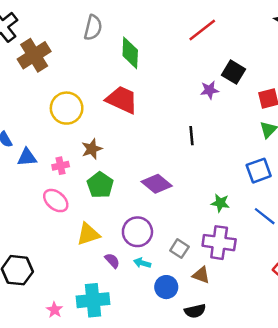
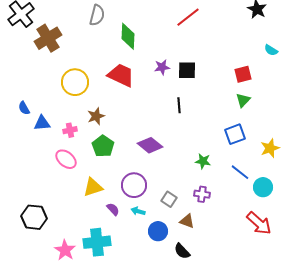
black square: (233, 72) -> (187, 70), moved, turned -30
purple star: (209, 90) -> (162, 67), moved
purple cross: (219, 243) -> (202, 194), size x0.6
pink star: (55, 310) -> (65, 250), size x1.5
black semicircle: (195, 311) -> (182, 251), turned 60

